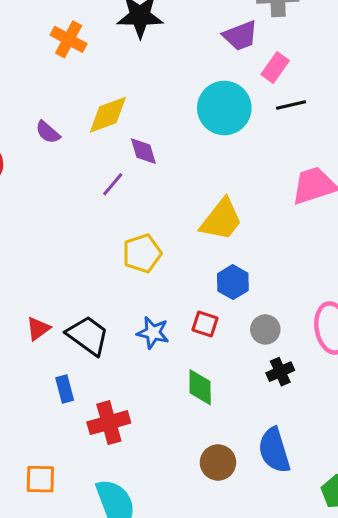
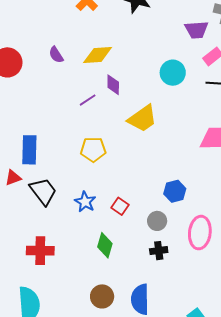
cyan circle: (224, 108) -> (173, 73), size x0.7
yellow trapezoid: (221, 220) -> (142, 119), moved
blue hexagon: (233, 282) -> (175, 191), moved
blue rectangle: (65, 389) -> (29, 150), moved, size x1.6

